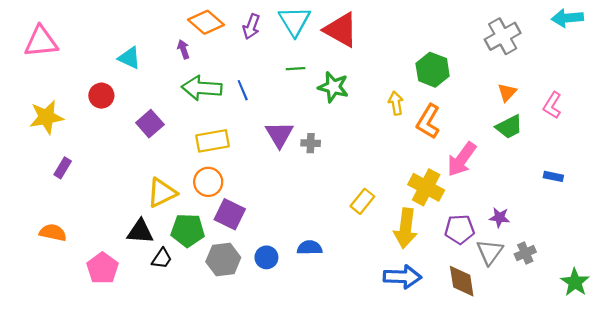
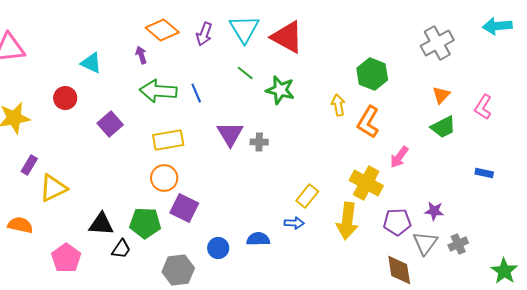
green line: (296, 69) -> (245, 73), turned 42
pink arrow: (462, 159) -> (399, 157), size x0.7
yellow triangle: (162, 193) -> (53, 188), moved
gray hexagon: (223, 260) -> (178, 270), moved
blue arrow: (402, 277) -> (294, 223), moved, size x0.6

